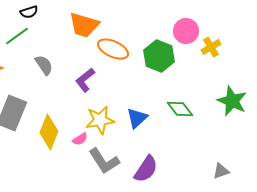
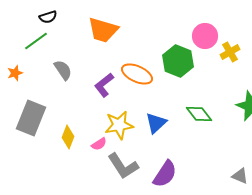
orange ellipse: (113, 49) -> (137, 74), moved
yellow diamond: (49, 132) -> (68, 137), size x0.7
gray triangle: (221, 171) -> (240, 176), turned 42

